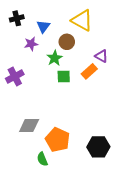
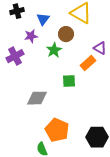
purple cross: (15, 76) -> (15, 56), moved
green square: (64, 76) -> (69, 81), moved
gray diamond: (29, 125) -> (37, 98), moved

